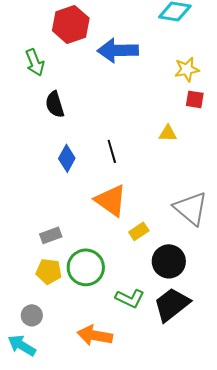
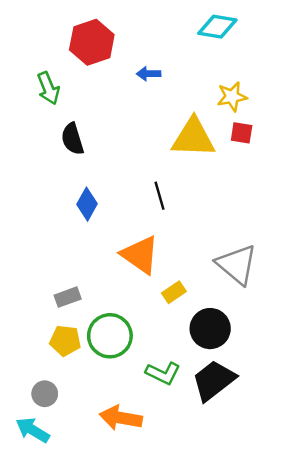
blue arrow: (118, 50) -> (149, 74), size x0.5
yellow triangle: (168, 133) -> (193, 138), moved, size x2.0
black line: (112, 151) -> (159, 196), moved

